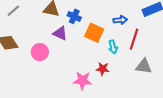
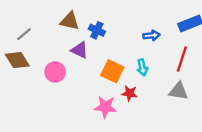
gray line: (13, 11) -> (24, 34), moved
orange square: (94, 33) -> (112, 71), moved
red line: (134, 39) -> (182, 59), moved

